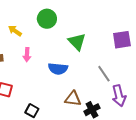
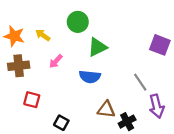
purple square: (122, 40) -> (160, 45), turned 30
green triangle: (77, 42) -> (97, 47), moved, turned 48
pink arrow: (27, 55) -> (56, 61), turned 40

